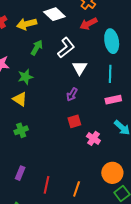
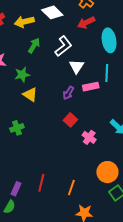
yellow triangle: (20, 99) -> (30, 95), moved
pink rectangle: (113, 100) -> (91, 87), moved
red square: (74, 121) -> (70, 120), turned -32
purple rectangle: (20, 173) -> (16, 189), moved

